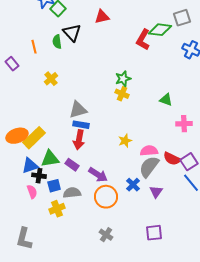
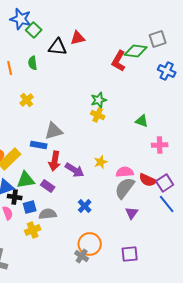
black triangle: (72, 33) -> (58, 47), moved, turned -42
blue rectangle: (81, 125) -> (39, 145), moved
purple arrow: (98, 175) -> (75, 170), moved
blue cross: (133, 185) -> (85, 206), moved
orange circle: (106, 197) -> (90, 244), moved

